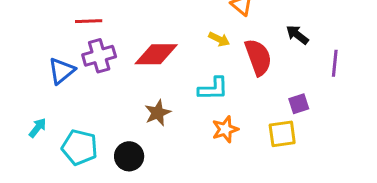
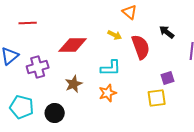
purple cross: (99, 56) -> (38, 67), moved
orange star: (225, 129) -> (108, 93), moved

